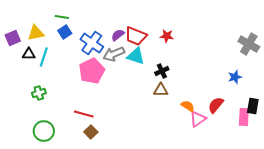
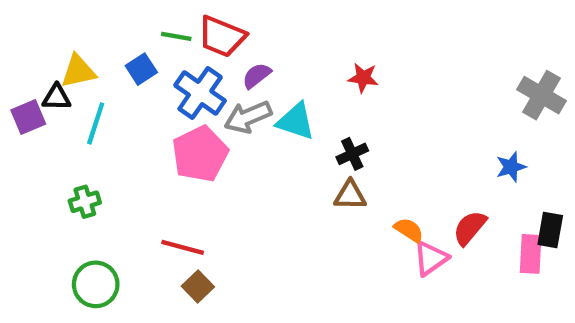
green line: (62, 17) -> (176, 36), moved
red trapezoid: (136, 36) -> (222, 36), moved
purple square: (13, 38) -> (28, 117), moved
black triangle: (29, 54) -> (57, 97), moved

